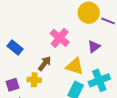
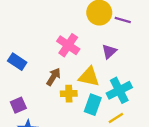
yellow cross: (34, 80) -> (69, 94), moved

